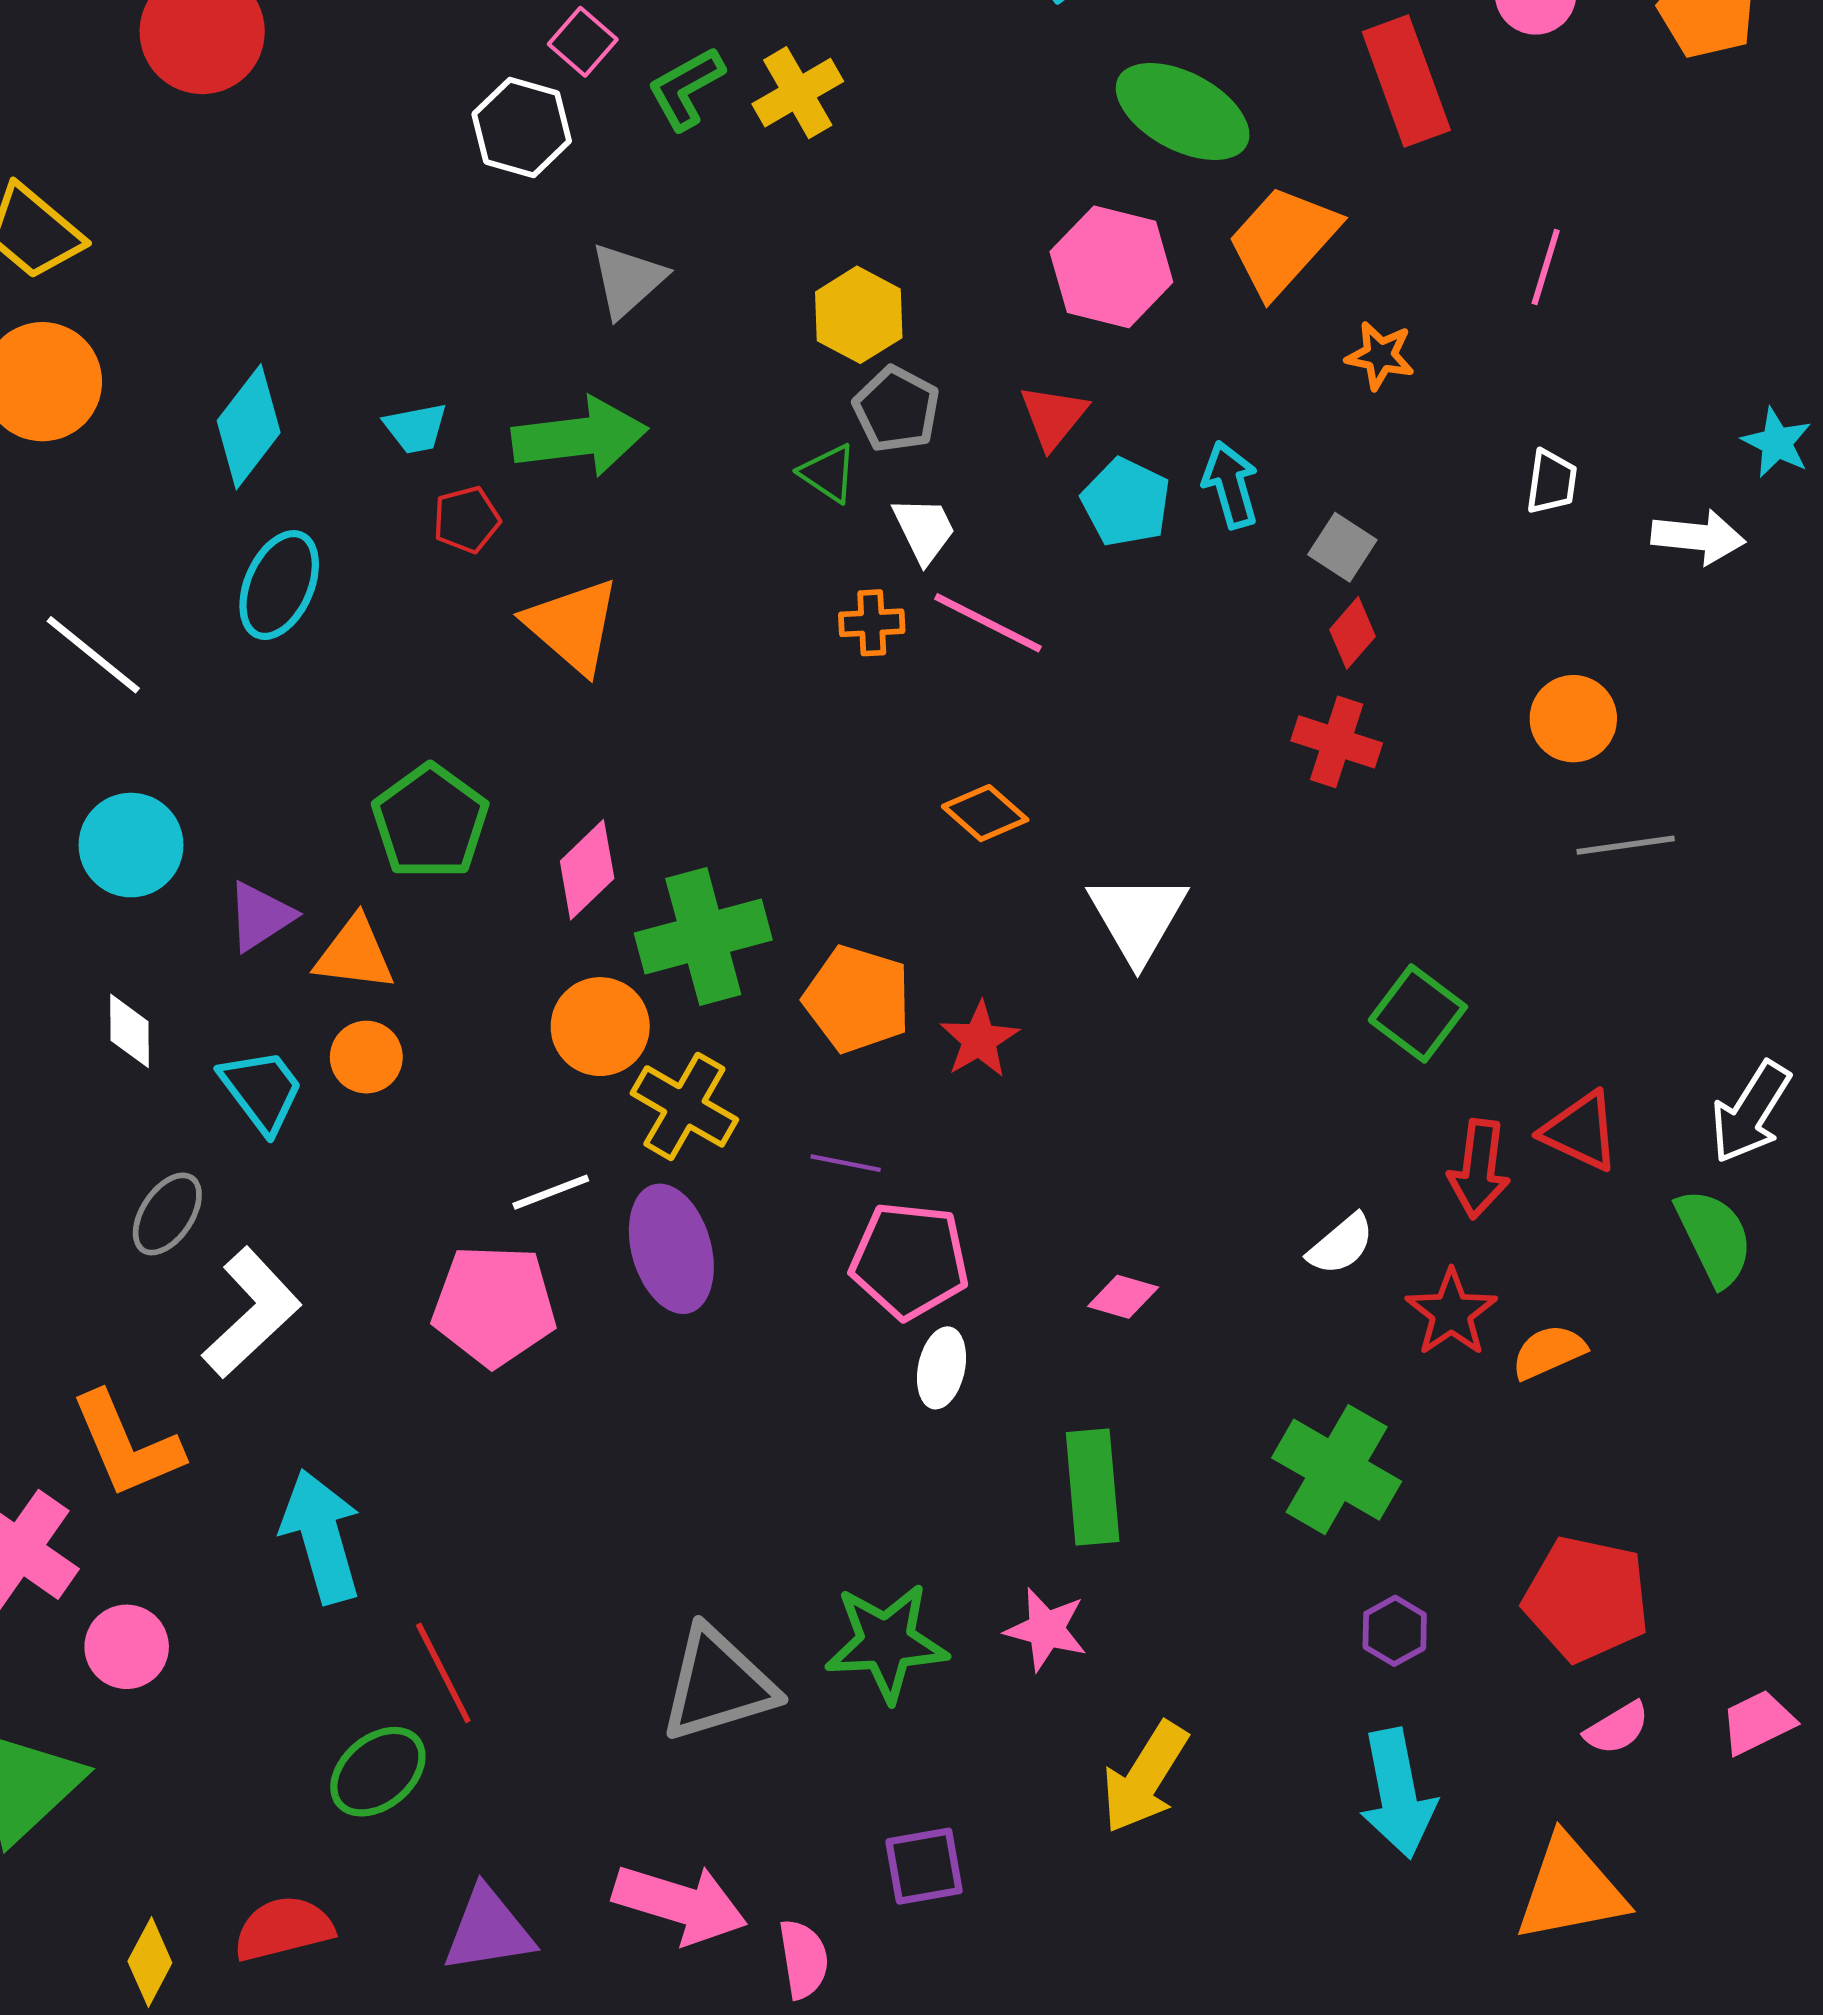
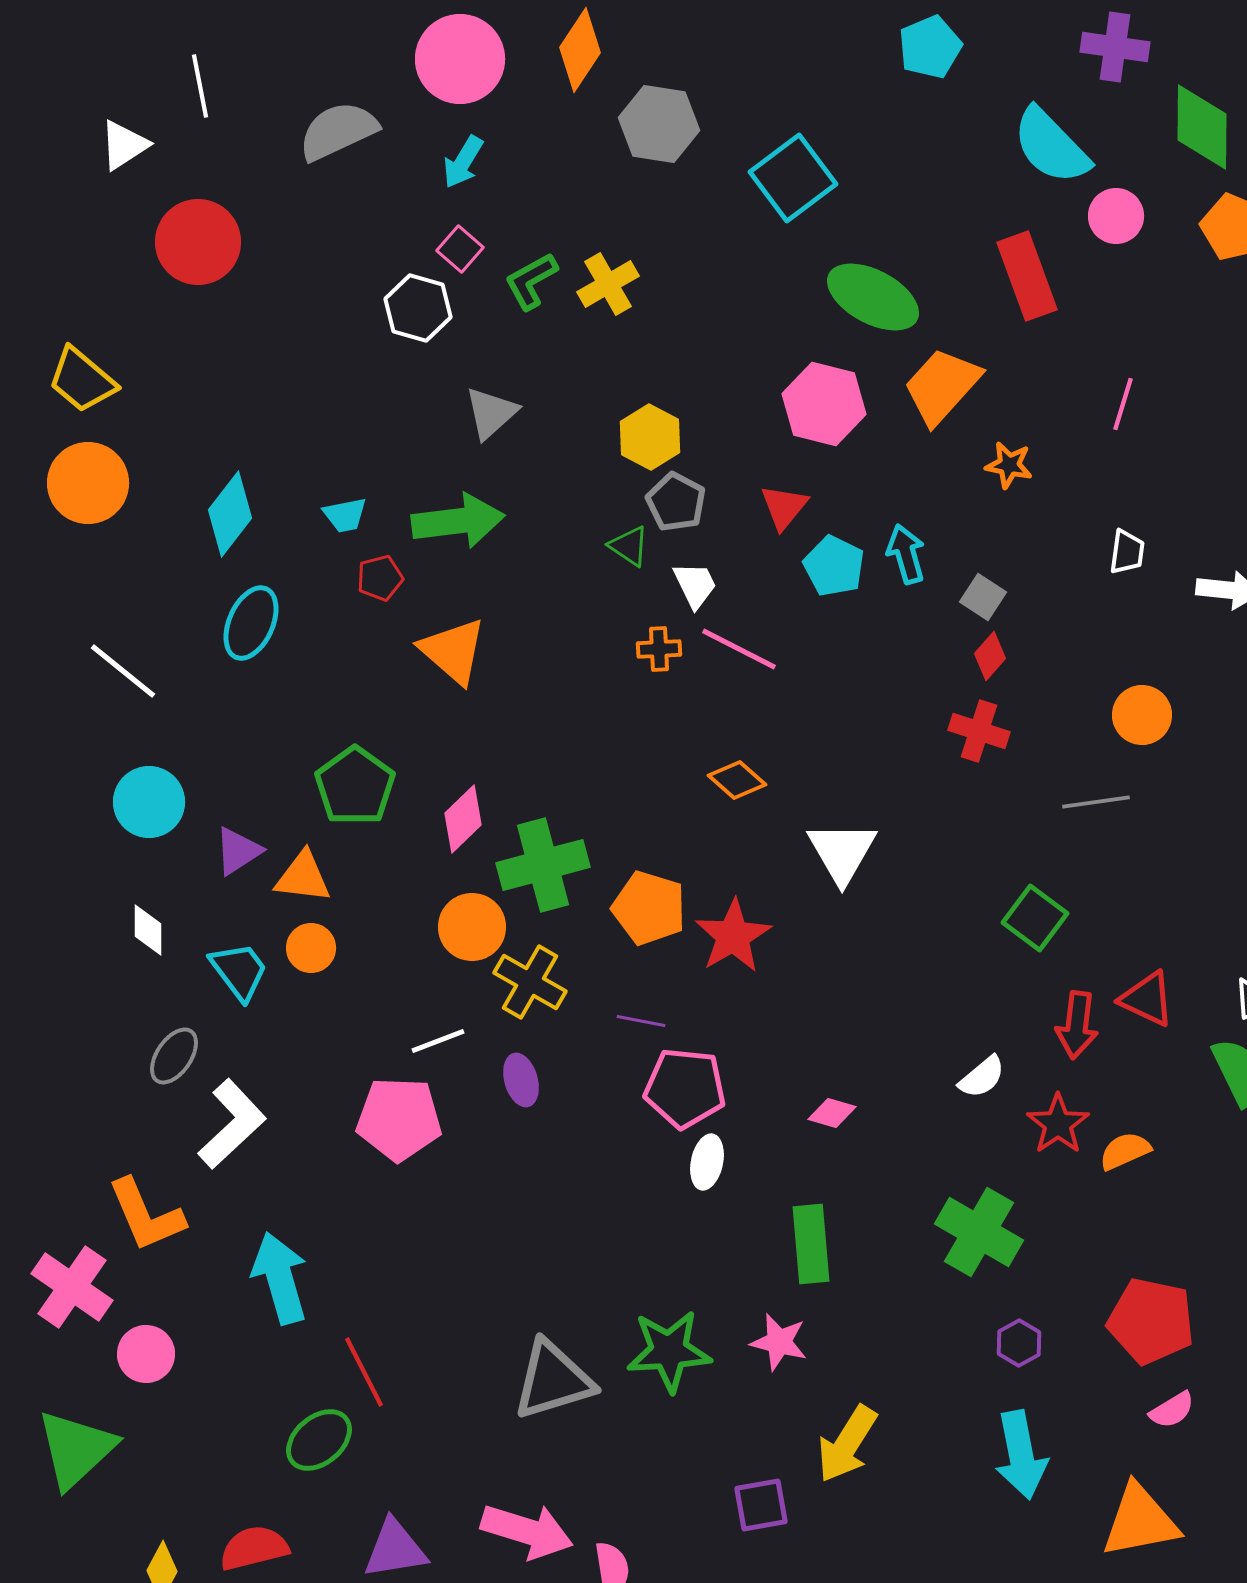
gray line: (1626, 845) -> (1096, 802), moved
red star: (979, 1040) -> (733, 936), size x1.4
purple ellipse: (671, 1249) -> (521, 1080), size x0.6
purple square: (924, 1866) -> (761, 1505), moved

